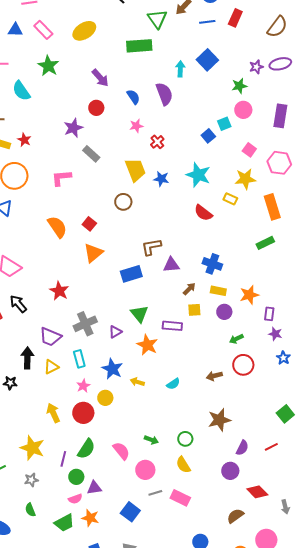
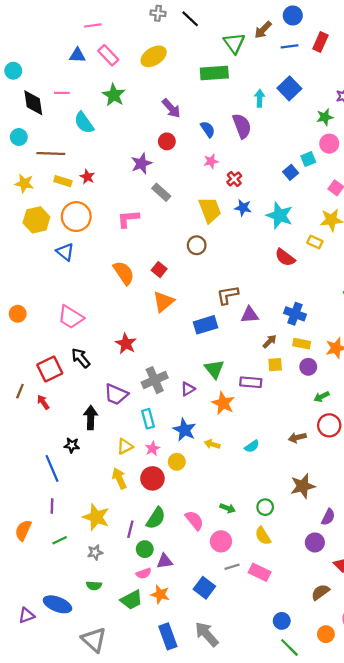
blue star: (161, 179) -> (243, 208), moved
yellow triangle: (51, 367) -> (125, 446), moved
green semicircle: (30, 510) -> (94, 586), turned -64

